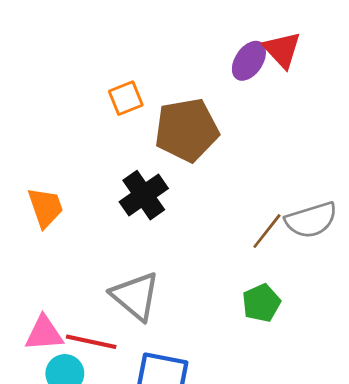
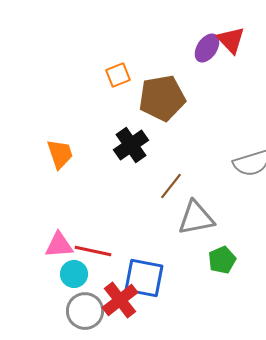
brown line: (267, 231) -> (171, 186), moved
gray triangle: (135, 296) -> (196, 218), moved, turned -51
green pentagon: (261, 303) -> (222, 260), moved

